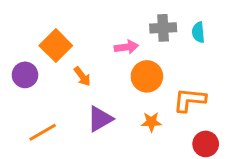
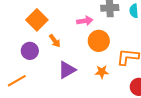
purple circle: (25, 75) -> (30, 51), moved
orange line: (43, 132) -> (17, 81), moved

